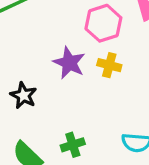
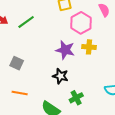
black star: (23, 95) -> (60, 76), moved

